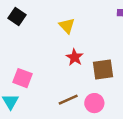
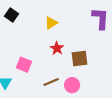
yellow triangle: (67, 26) -> (51, 23), turned 40
pink square: (22, 78) -> (24, 65), moved

